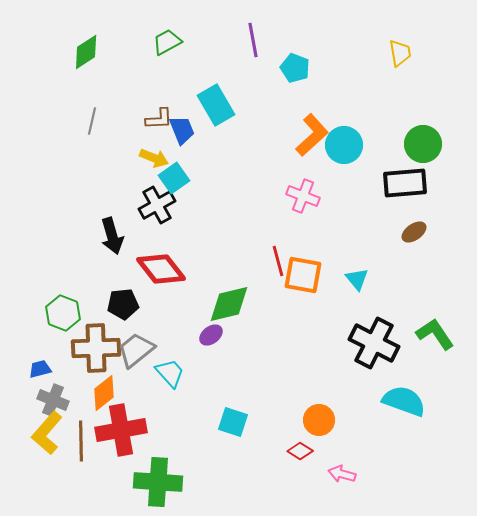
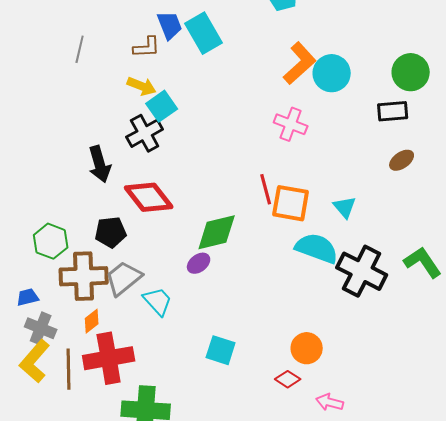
blue trapezoid: (182, 130) -> (170, 25), moved
black rectangle: (405, 183) -> (393, 111), size x0.7
orange diamond: (104, 393) -> (92, 321), size x0.7
cyan semicircle: (404, 401) -> (317, 248), moved

